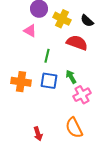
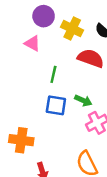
green arrow: (71, 77) -> (83, 100), turned 144
orange cross: (21, 82) -> (21, 140), moved

